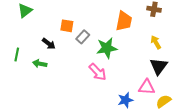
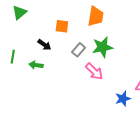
orange trapezoid: (124, 21) -> (96, 16), moved
gray rectangle: (83, 37) -> (79, 50), moved

